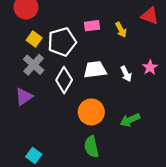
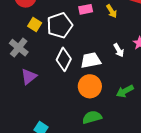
gray cross: (34, 65) -> (19, 48), moved
white trapezoid: (95, 70) -> (91, 60), moved
green semicircle: (91, 147) -> (92, 117), turned 90

